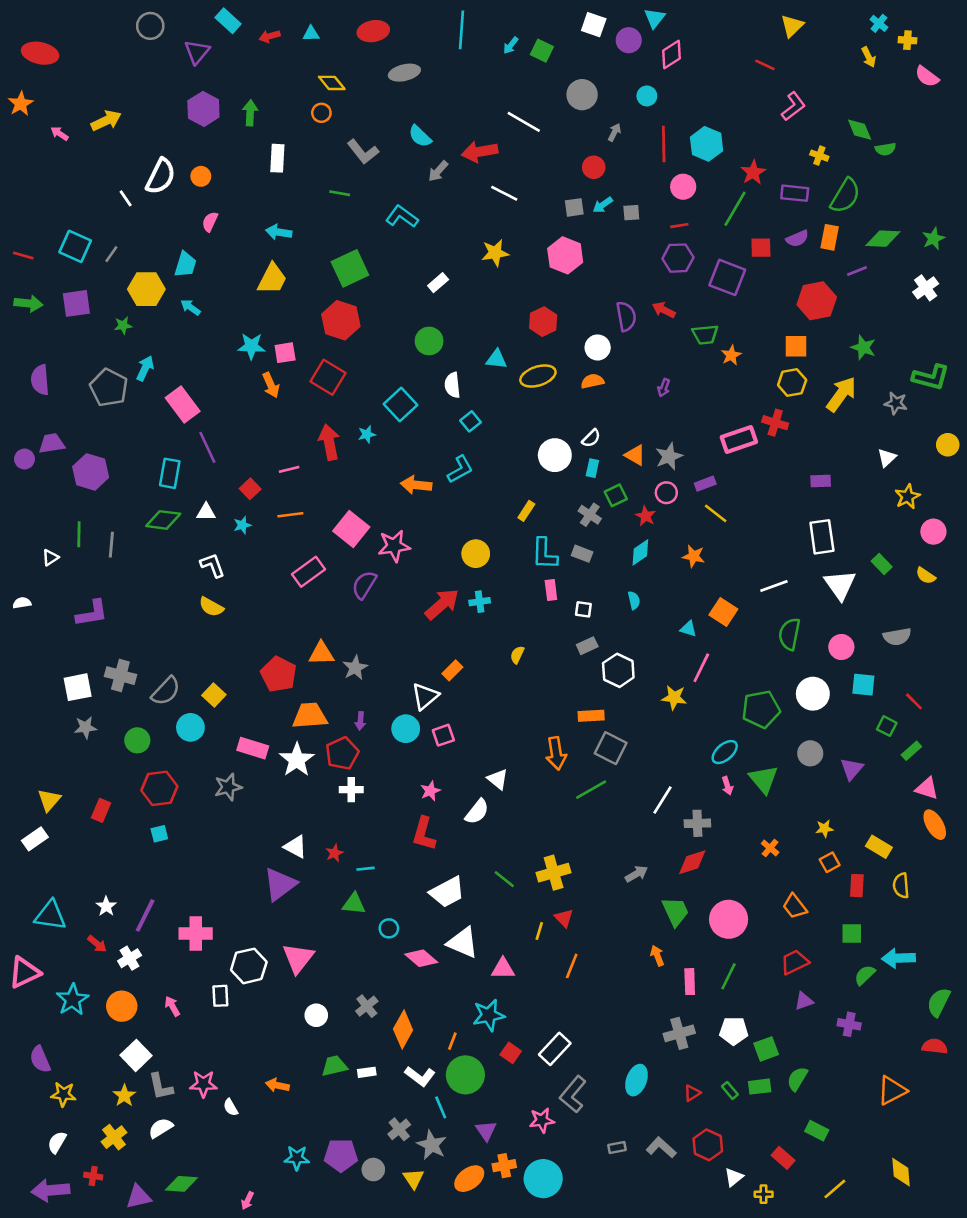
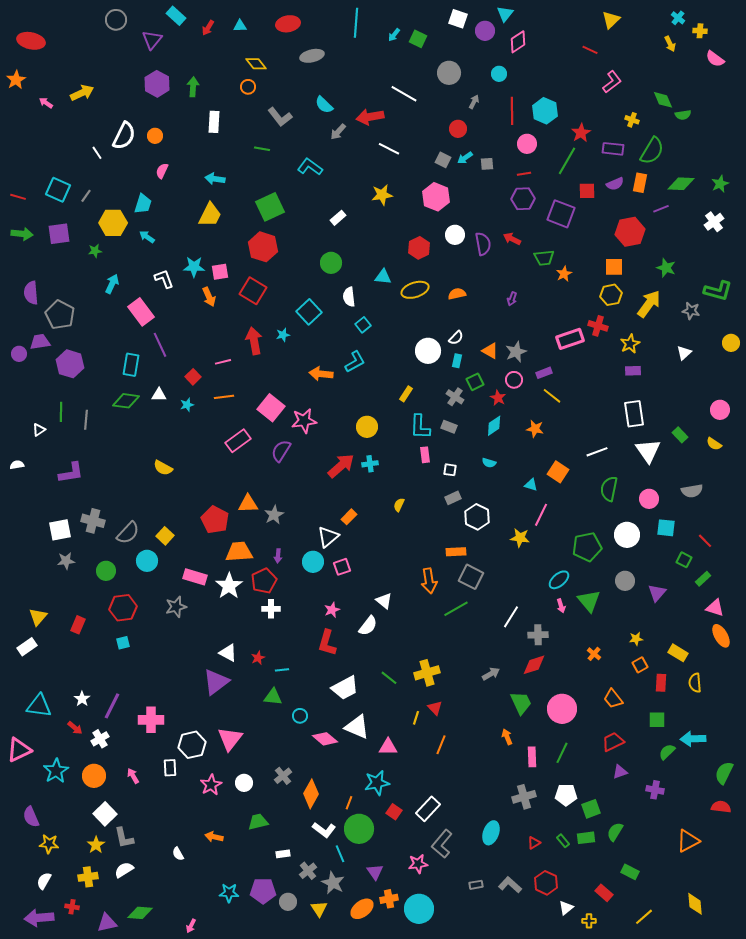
red arrow: (270, 36) -> (208, 28), turned -42
gray square: (574, 207) -> (443, 160), turned 35
white circle: (598, 347) -> (455, 235), moved
gray pentagon: (109, 388) -> (60, 315), moved
yellow star: (907, 497) -> (630, 344), moved
white L-shape: (213, 565) -> (164, 279), moved
cyan semicircle: (634, 600) -> (489, 463), turned 120
white rectangle: (367, 1072) -> (283, 854), moved
pink star: (203, 1084) -> (211, 785), moved, turned -30
yellow cross: (114, 1137) -> (88, 877), turned 30

